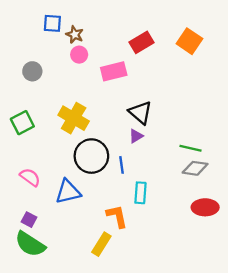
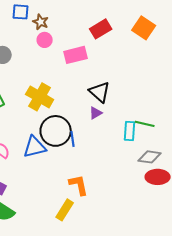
blue line: (121, 165) -> (73, 139), moved
gray diamond: (195, 168) -> (150, 157), moved
blue triangle: (68, 192) -> (35, 147), moved
cyan rectangle: (140, 193) -> (130, 131), moved

